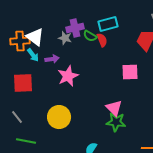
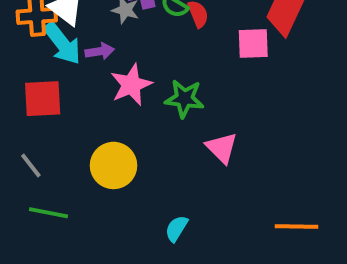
cyan arrow: (33, 55) -> (62, 43), size x1.6
pink square: (130, 72) -> (253, 43), moved
green star: (116, 122) -> (184, 99), moved

